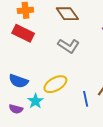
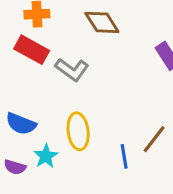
gray L-shape: (69, 46) -> (72, 70), moved
yellow ellipse: (55, 84) -> (78, 131), turned -70

